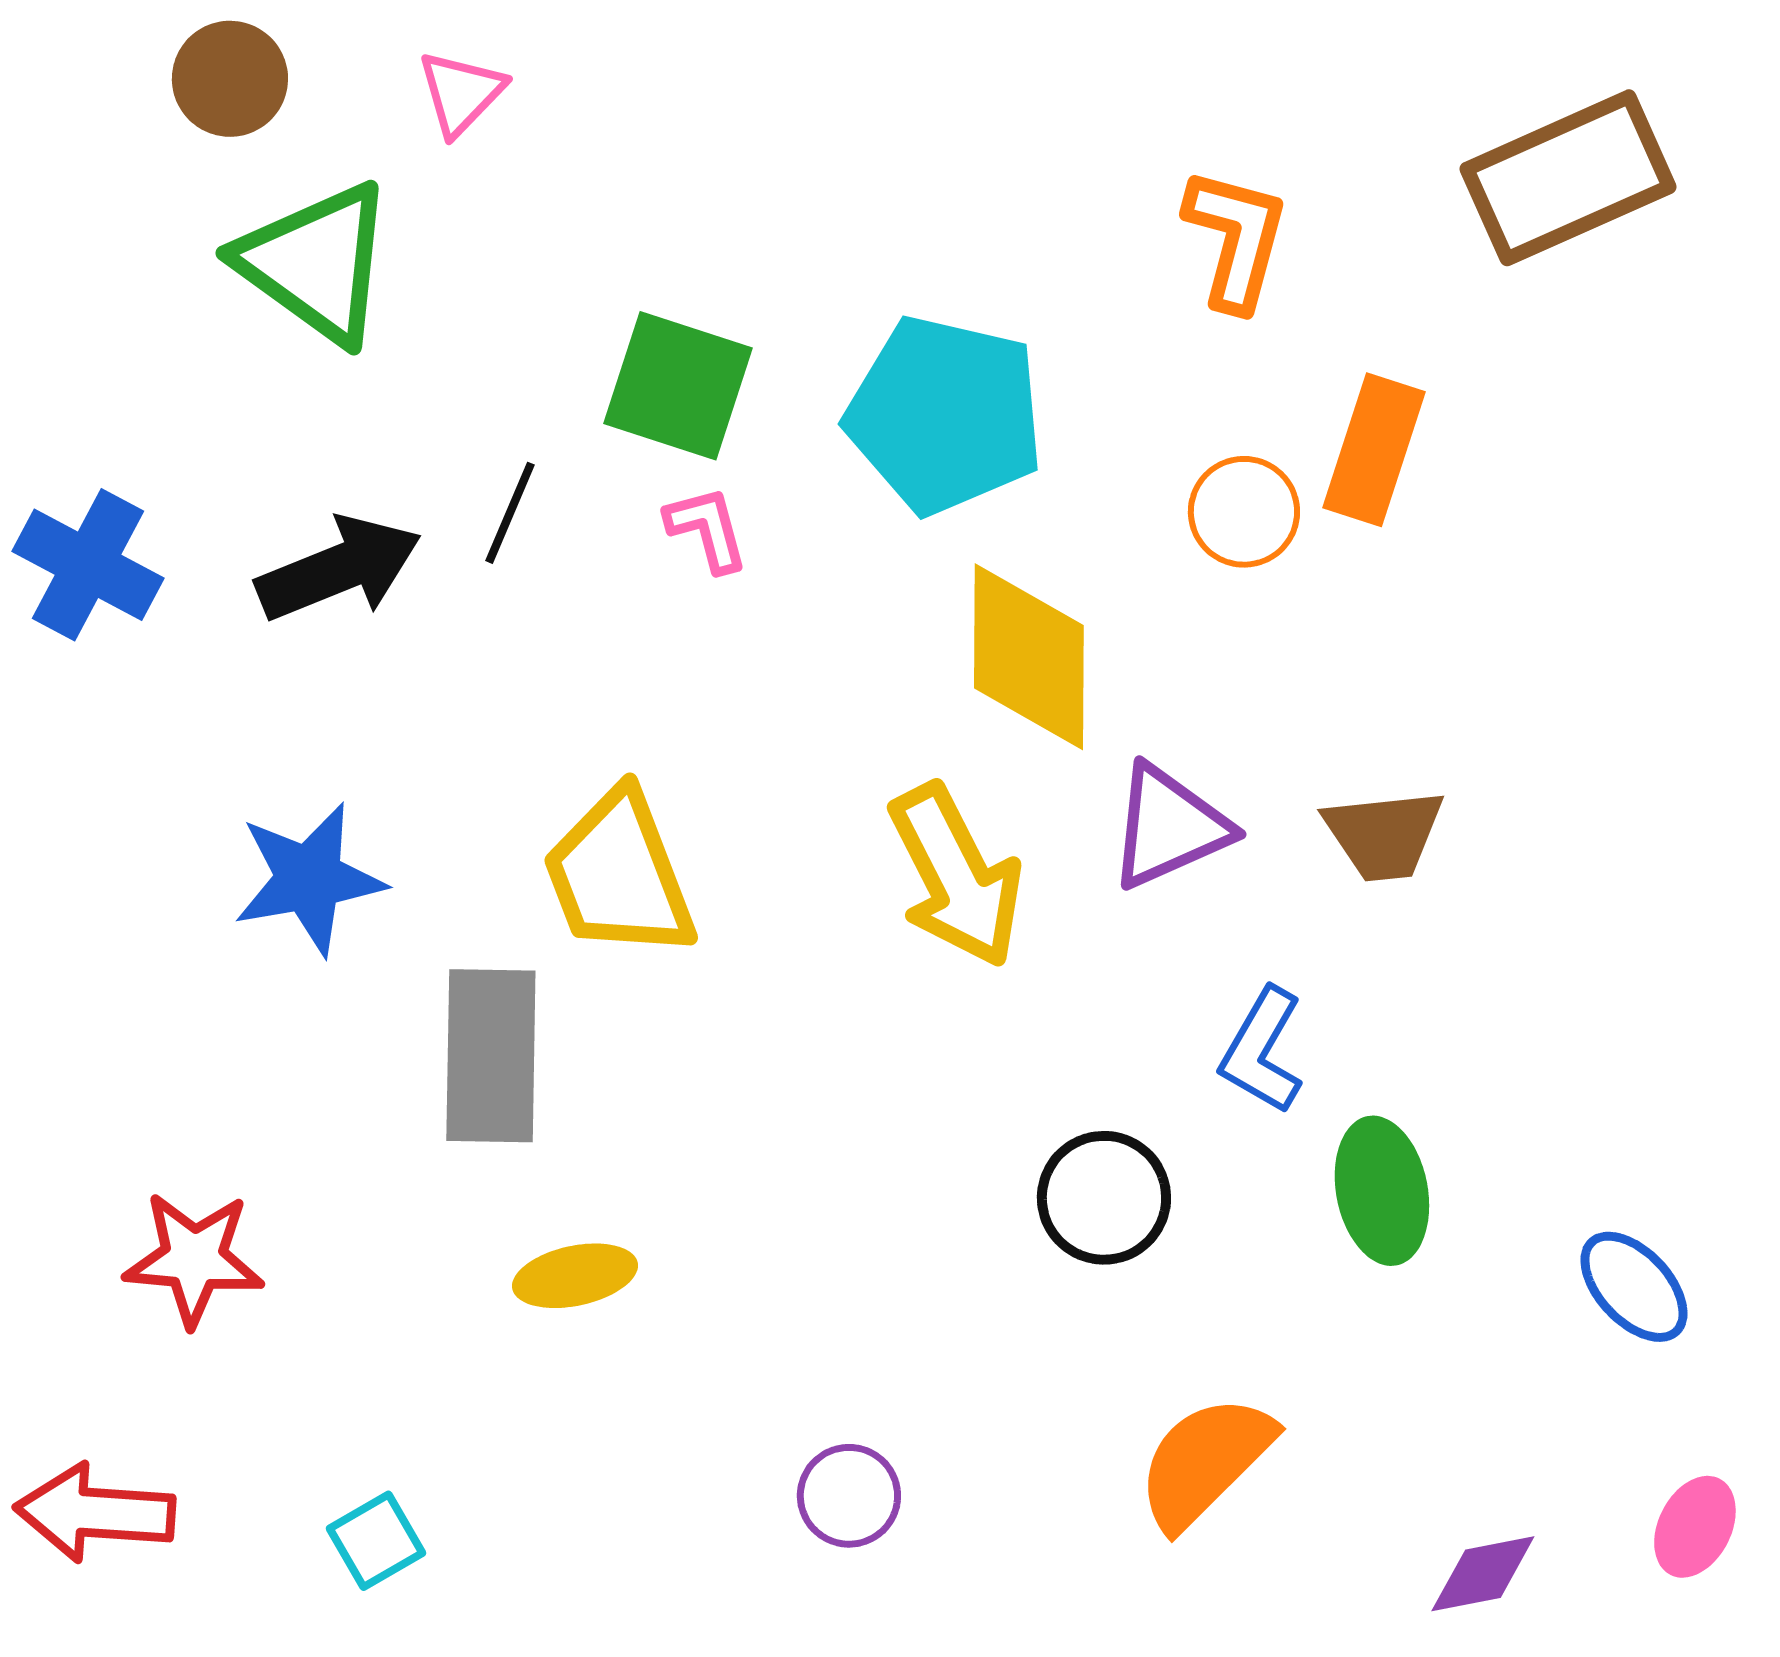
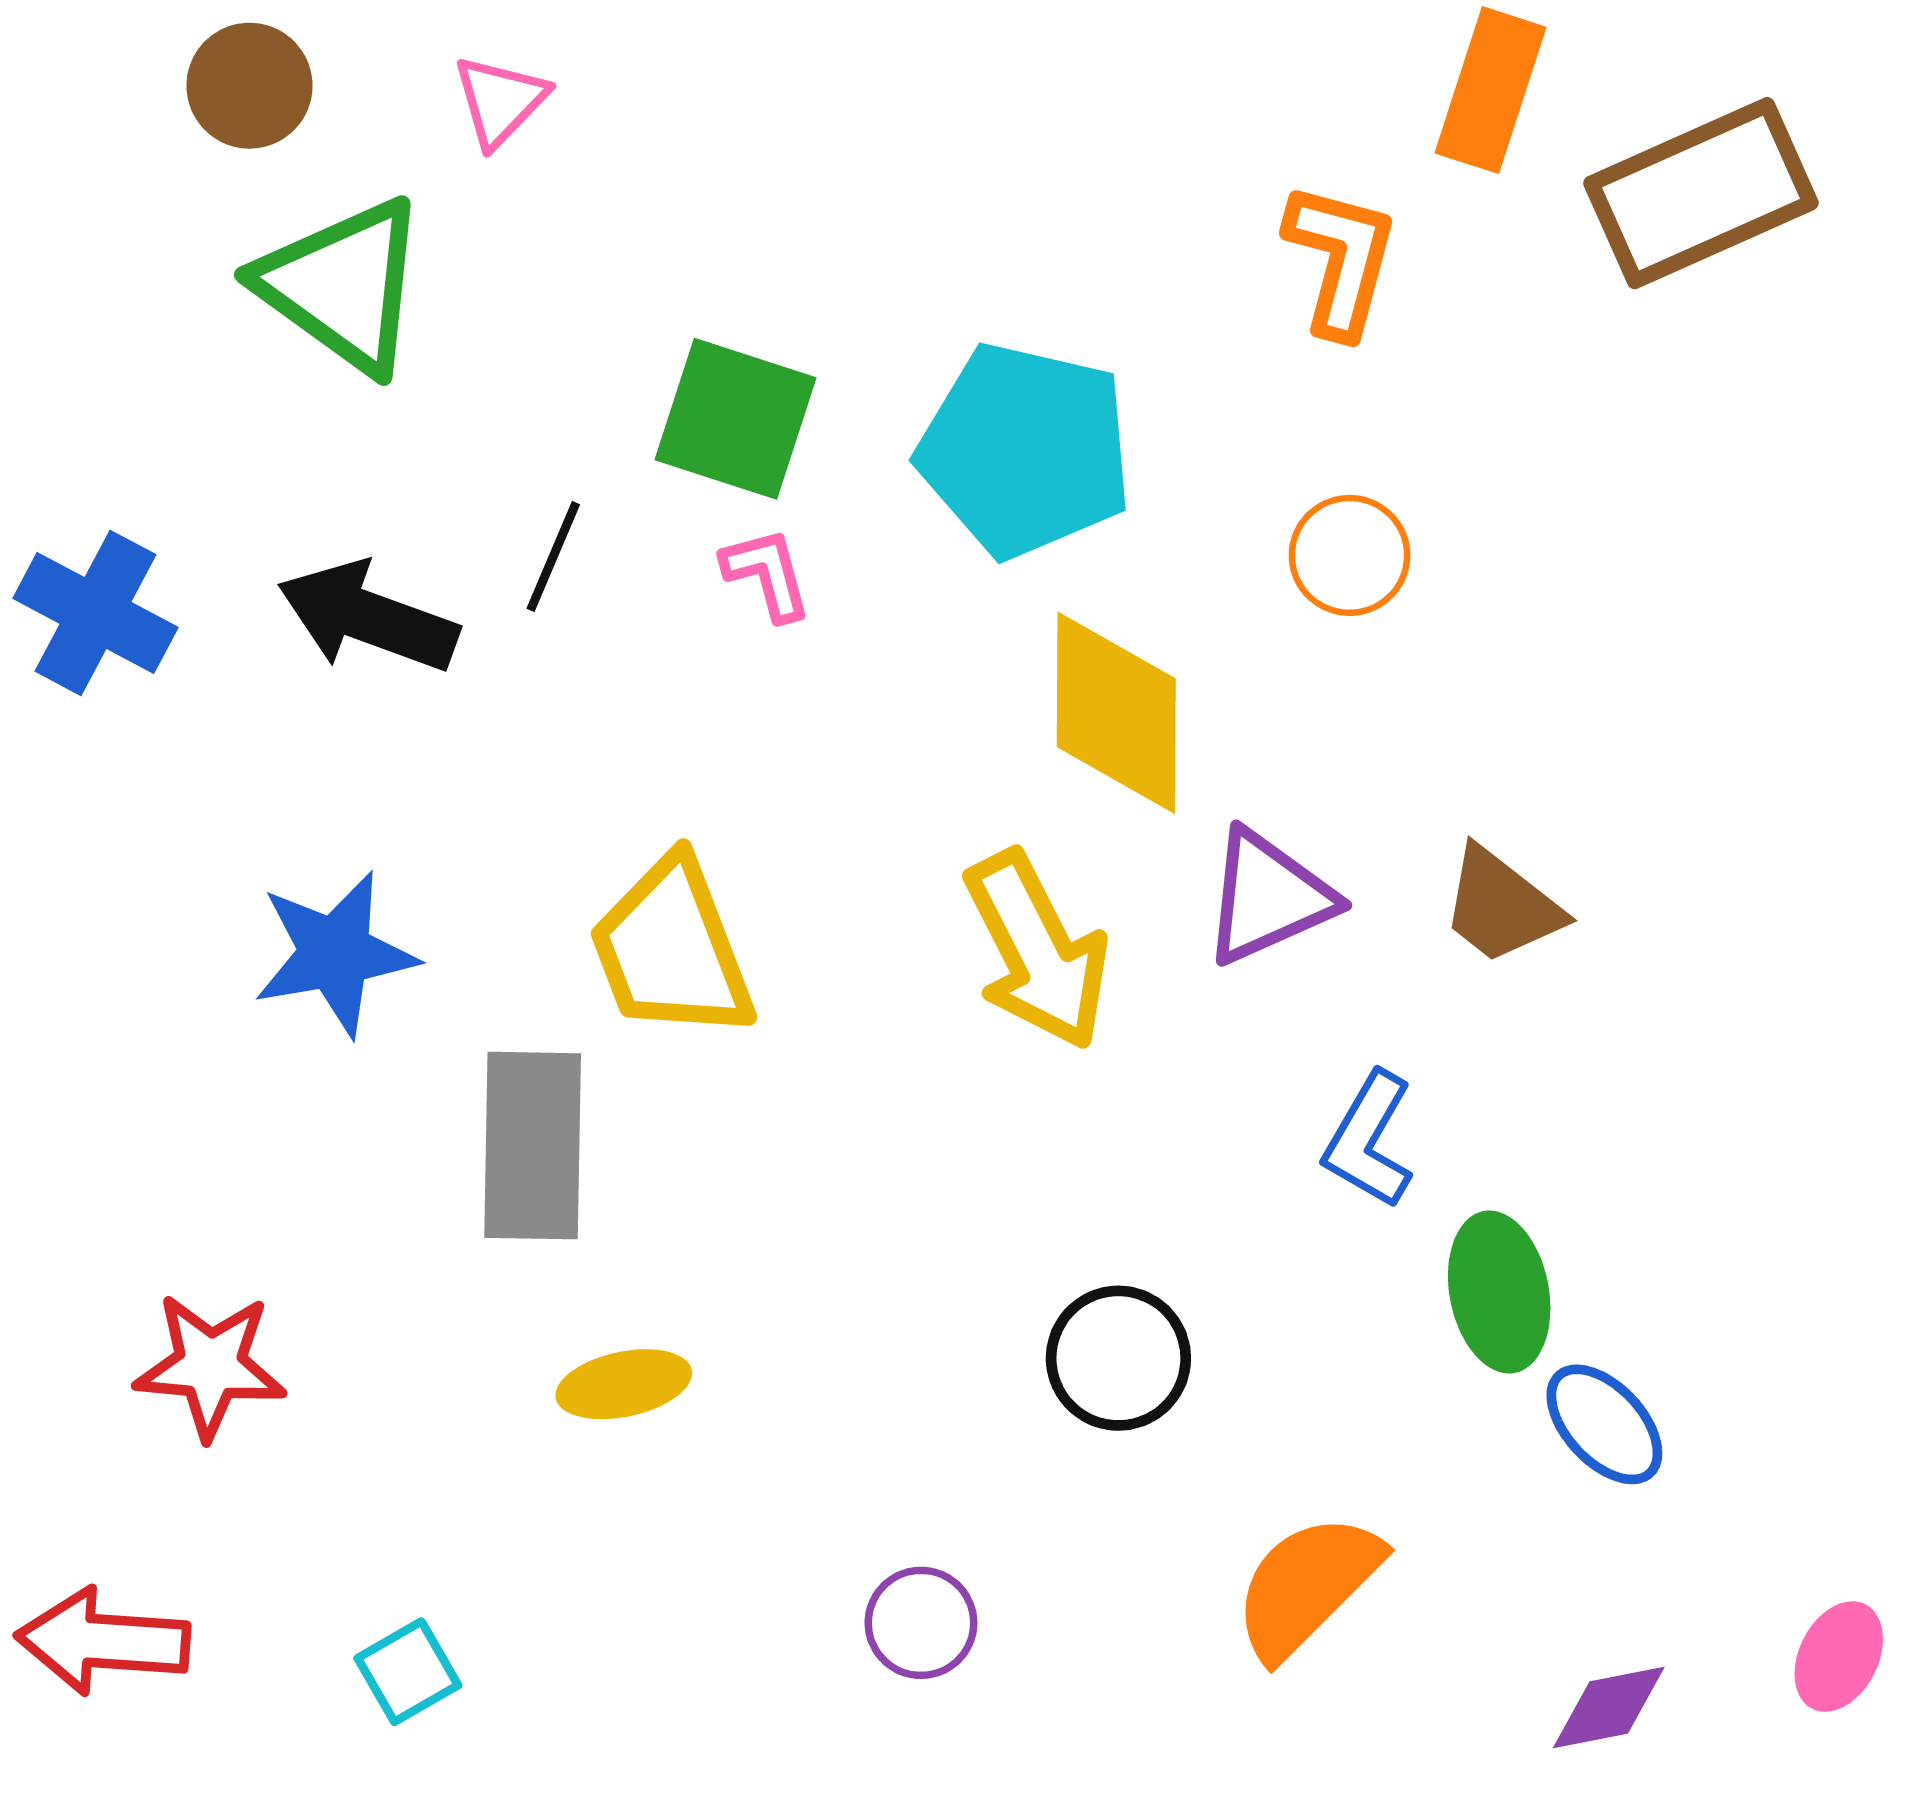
orange rectangle: (1374, 450) -> (1491, 90), moved
black arrow: (339, 569) -> (368, 617), turned -138
brown trapezoid: (1384, 835) -> (1501, 906), turned 44
black circle: (1104, 1198) -> (1118, 1358), moved
blue ellipse: (1634, 1287) -> (1604, 1424), moved

